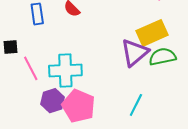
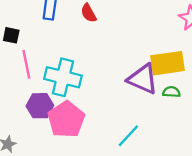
purple triangle: (135, 53) -> (143, 79), turned 48
green semicircle: (162, 57) -> (171, 92), size x0.6

